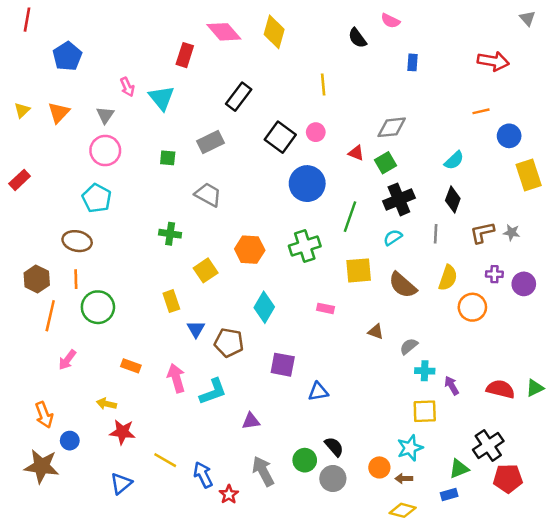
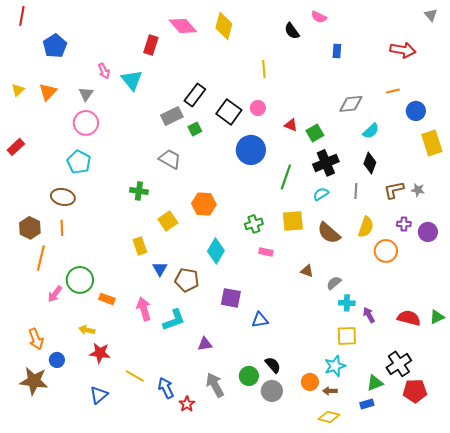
black rectangle: (239, 97) -> (195, 95), moved
gray diamond: (392, 127) -> (351, 104), moved
green square: (168, 158) -> (195, 129), moved, turned -32
green cross: (305, 246) -> (254, 224), moved, size x0.7
green circle: (98, 307) -> (80, 280), moved

